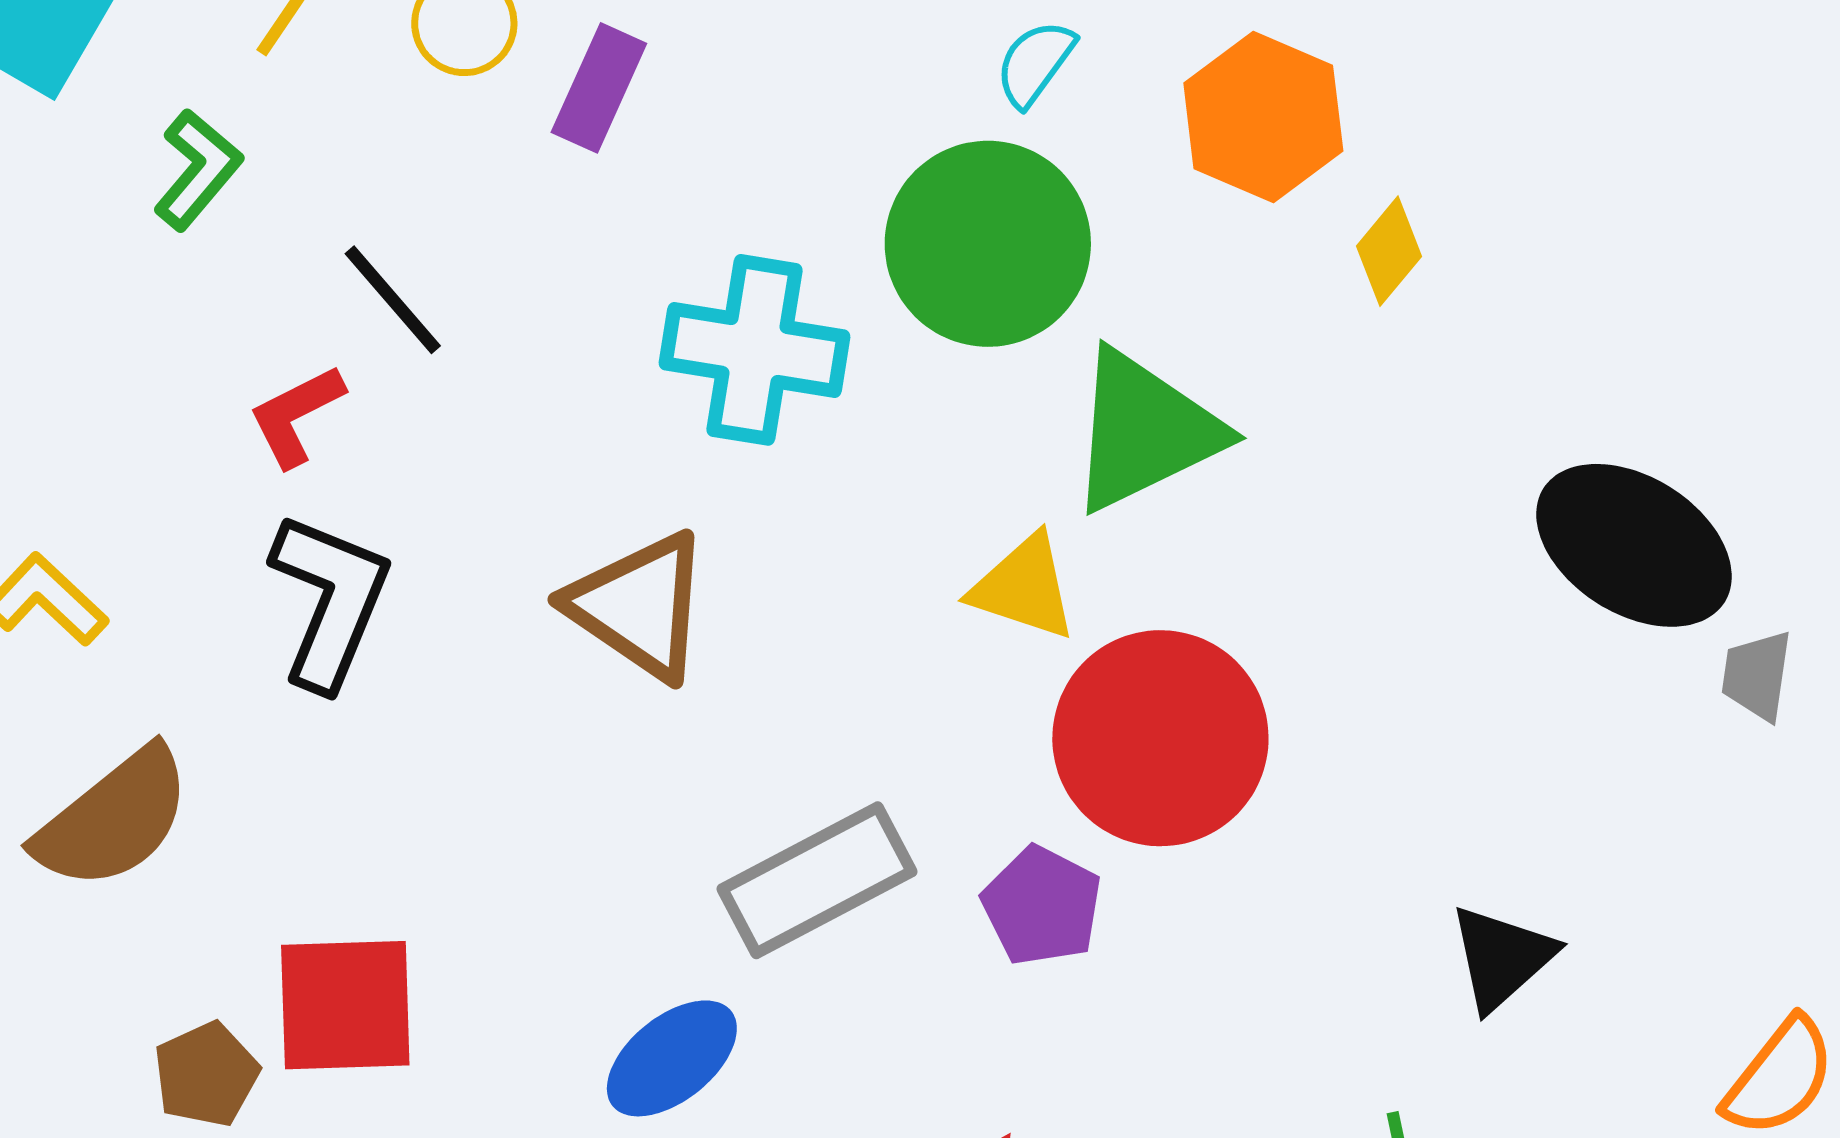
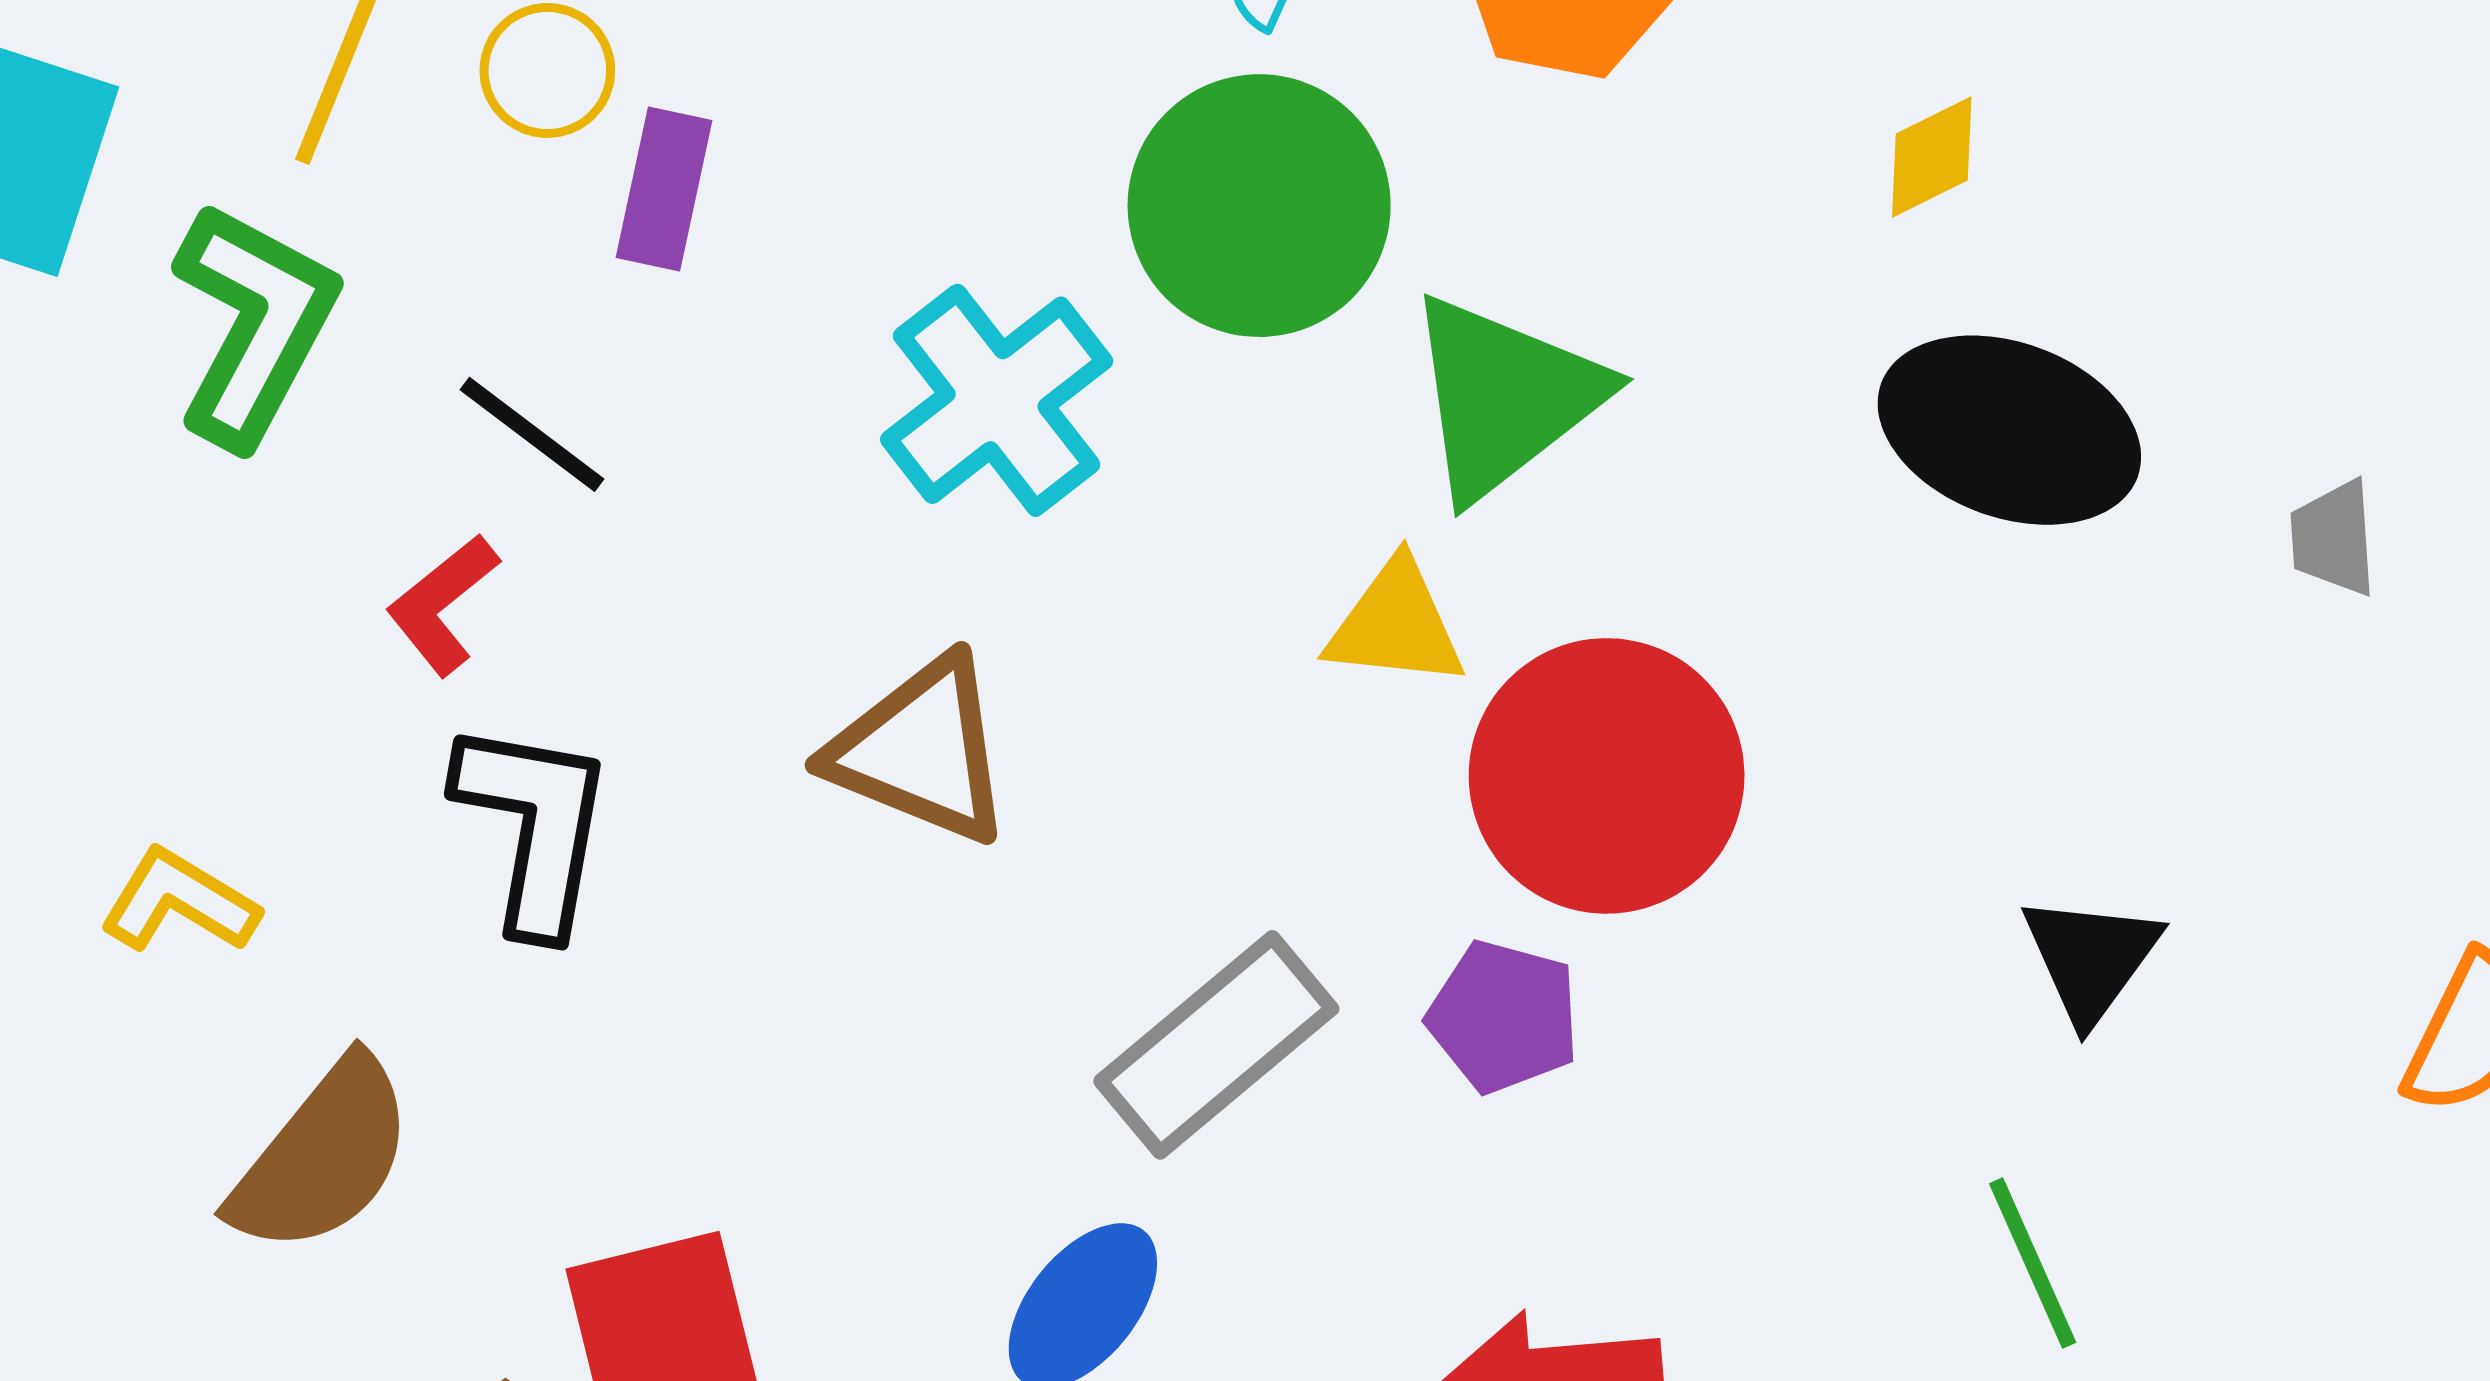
purple rectangle: (599, 88) -> (664, 189), moved
green L-shape: (198, 170) -> (254, 324), size x1.6
yellow diamond: (1389, 251) -> (1932, 157), moved, turned 36
cyan cross: (755, 350) -> (997, 400), turned -35
black ellipse: (1634, 545) -> (2009, 430), moved

